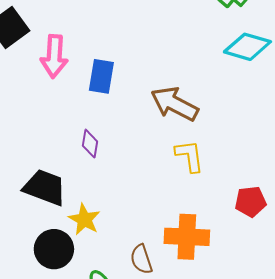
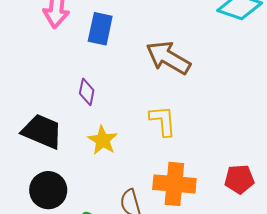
yellow L-shape: (190, 156) -> (163, 121), moved
red pentagon: (251, 202) -> (239, 179), moved
yellow star: (84, 219) -> (103, 140), moved

